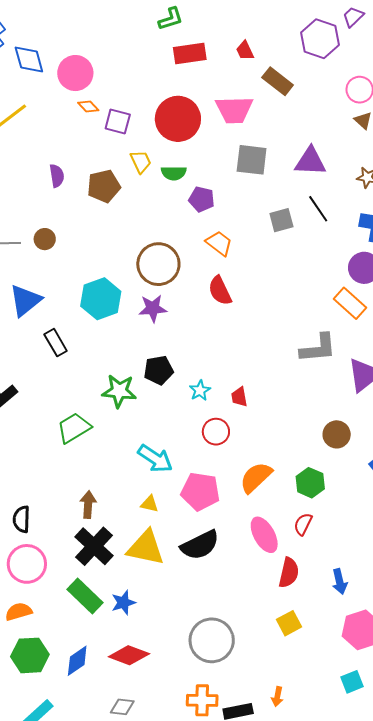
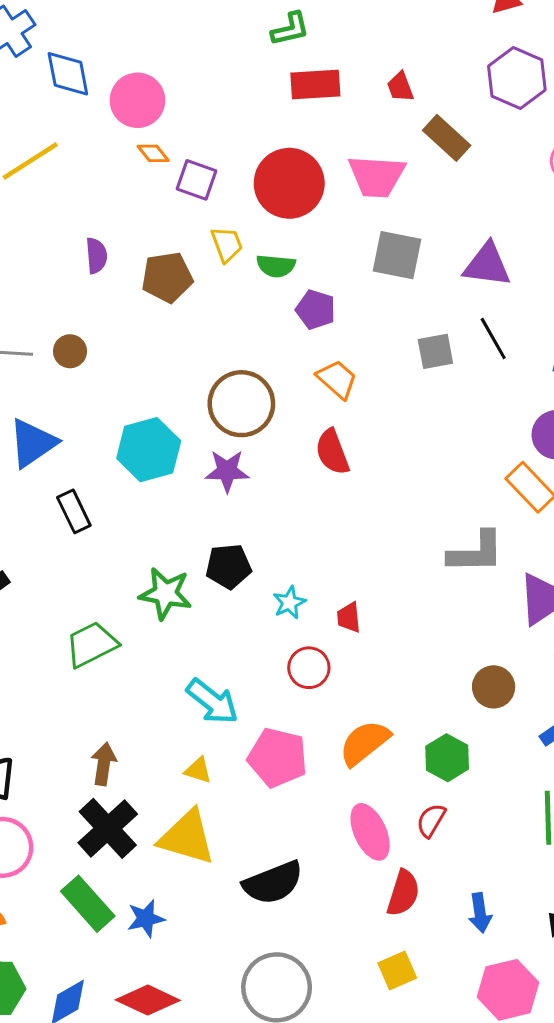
black semicircle: (200, 545) -> (273, 883), moved

